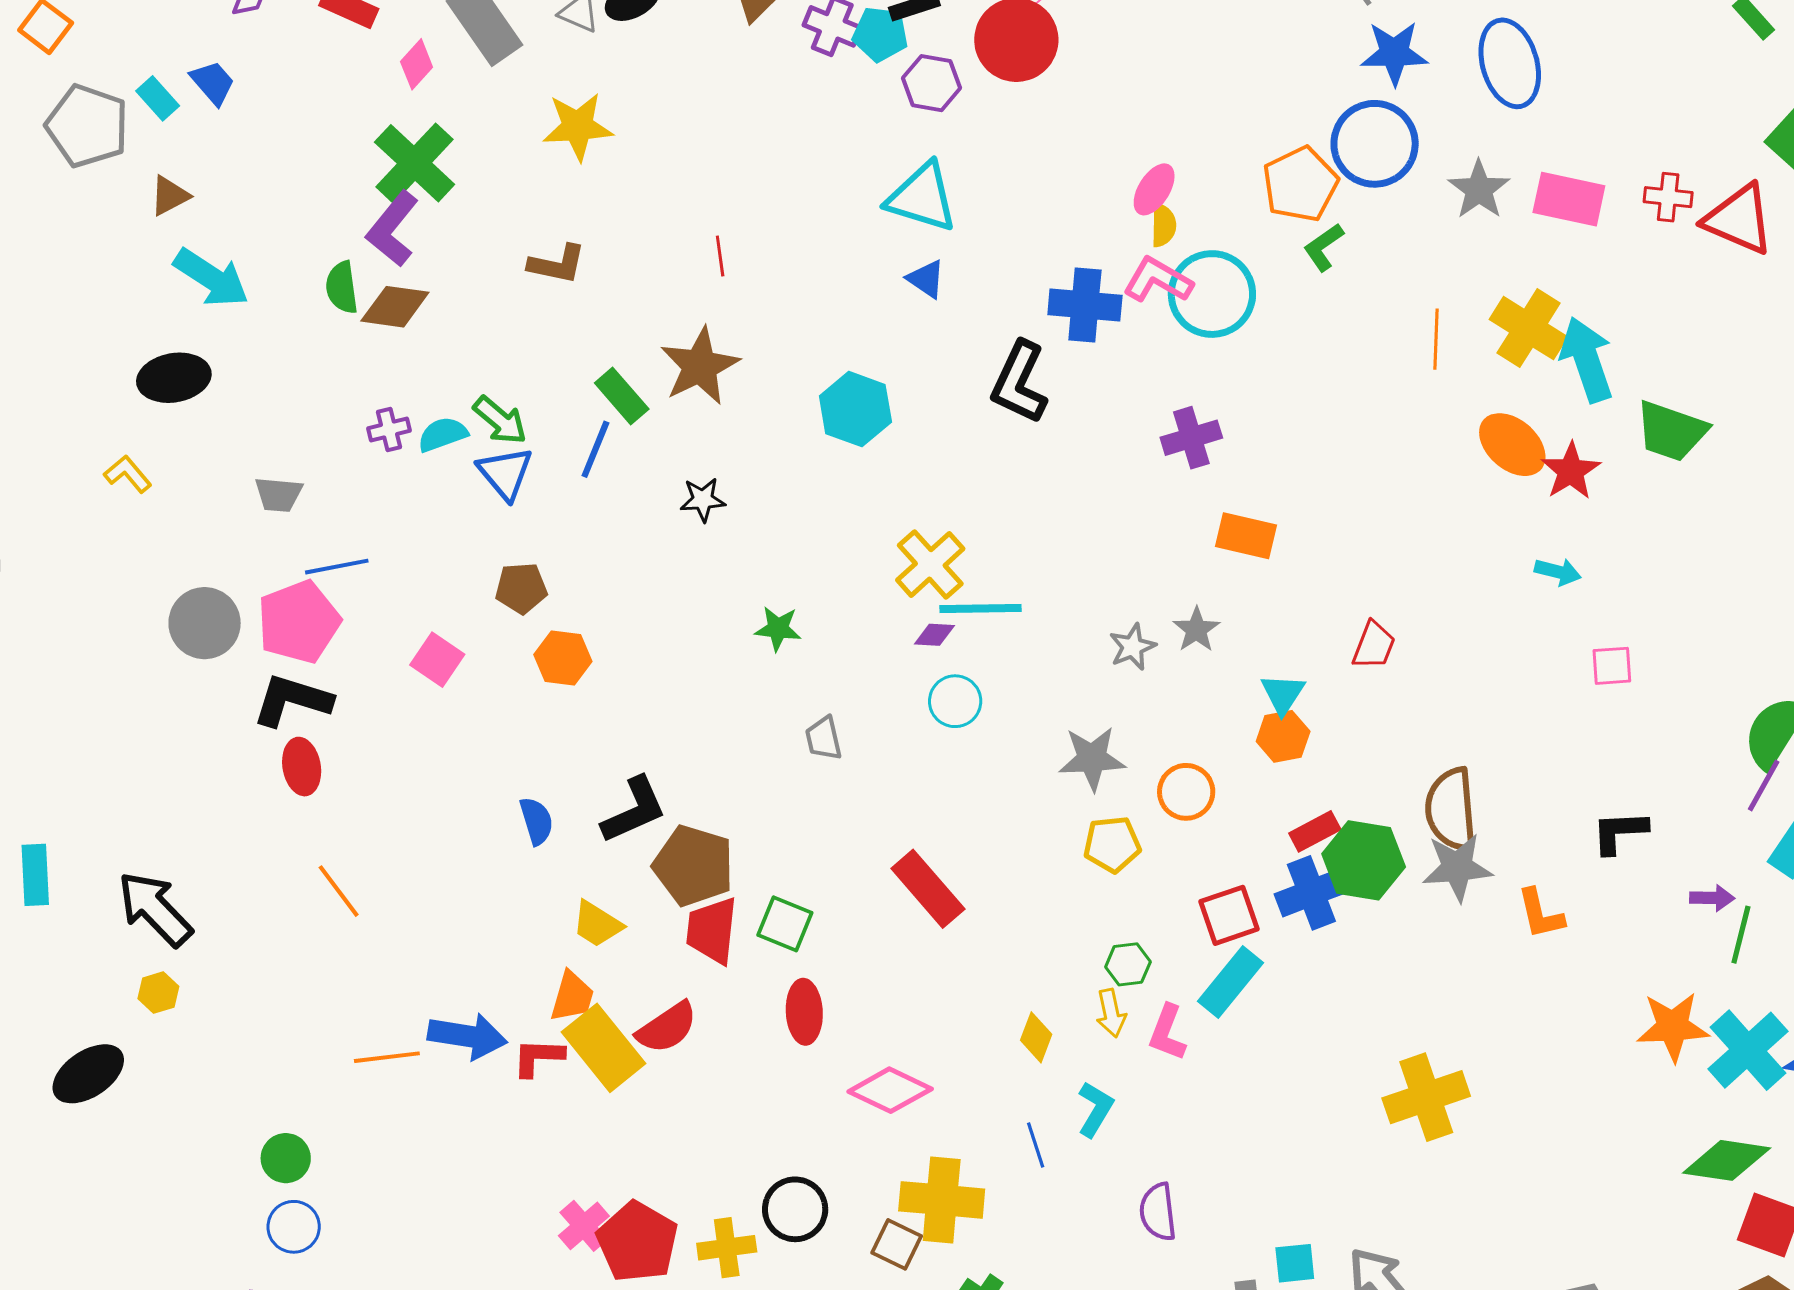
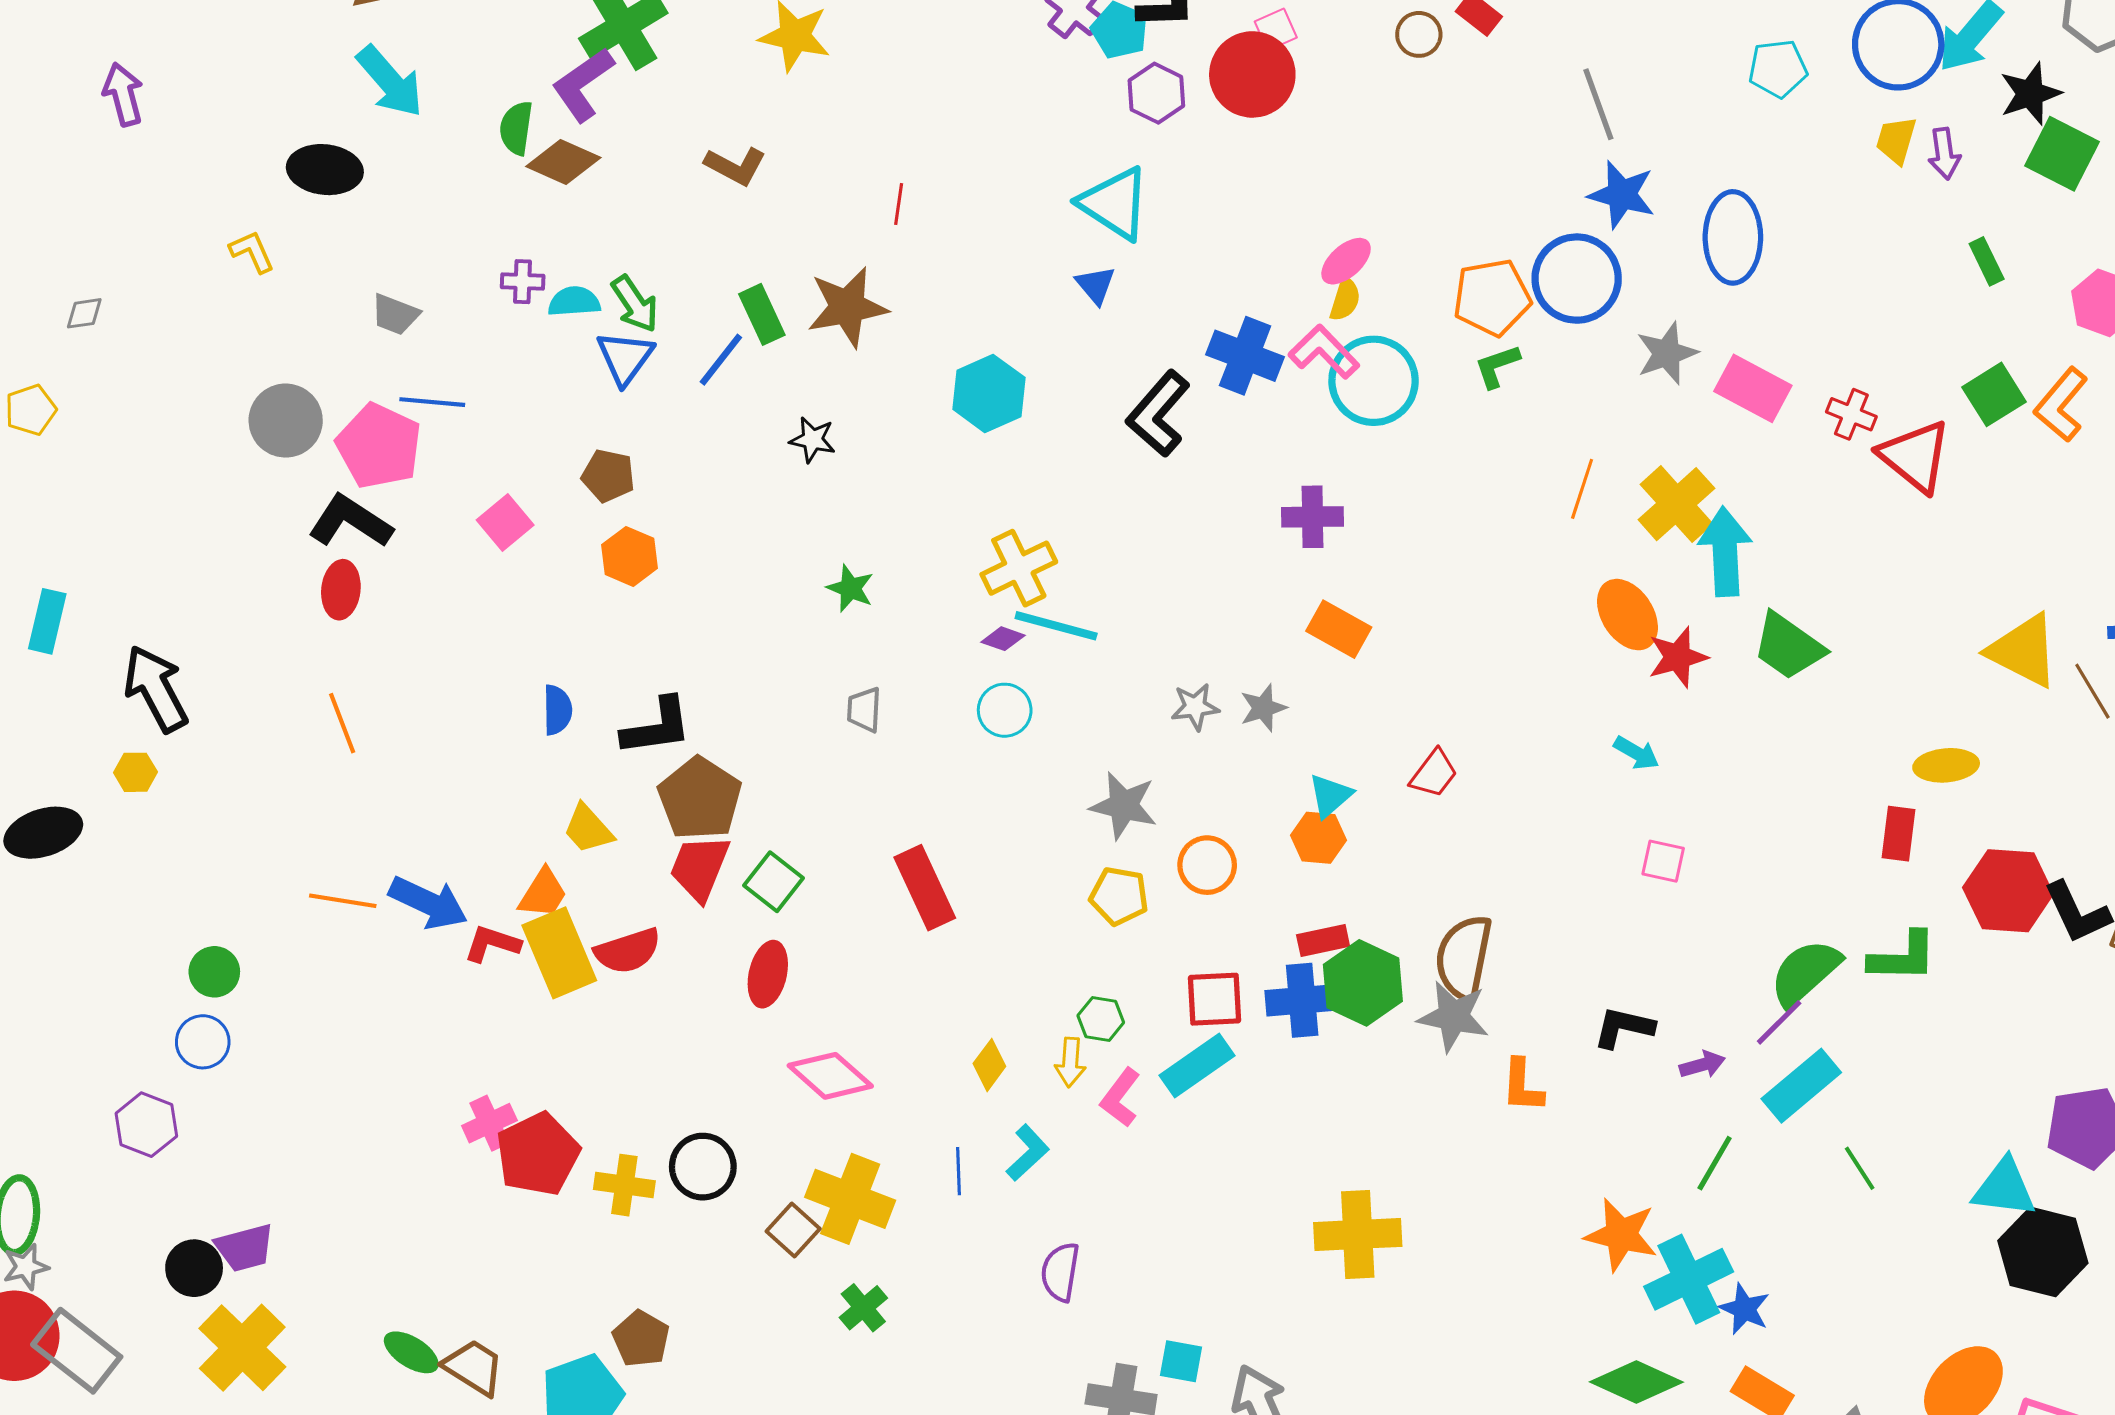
pink pentagon: (299, 622) -> (379, 446), turned 30
purple arrow: (1712, 898) -> (1702, 1065), moved, turned -33

